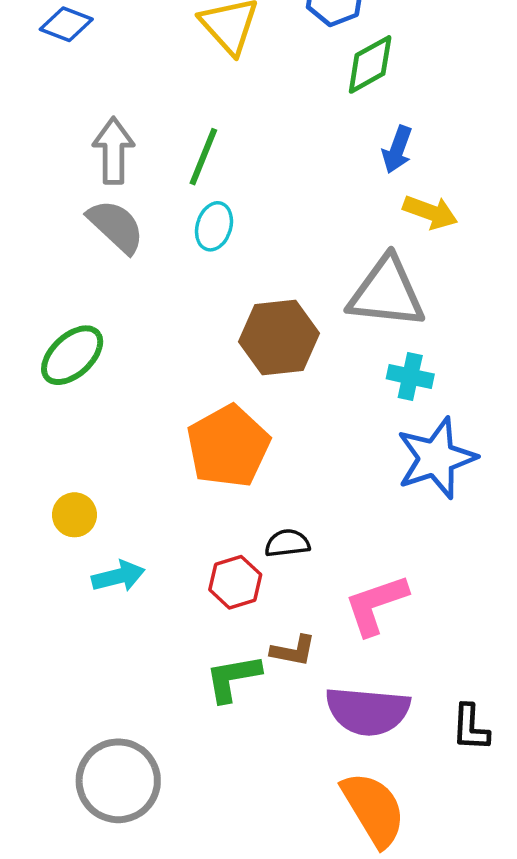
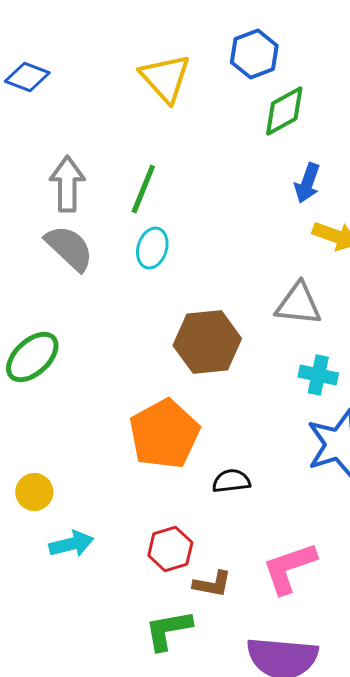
gray triangle: (387, 293) -> (298, 304), size x0.7
black semicircle: (287, 543) -> (231, 481), moved
brown L-shape: (293, 651) -> (212, 584), moved

